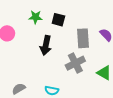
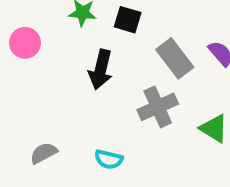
gray rectangle: (83, 38) -> (175, 58), turned -36

